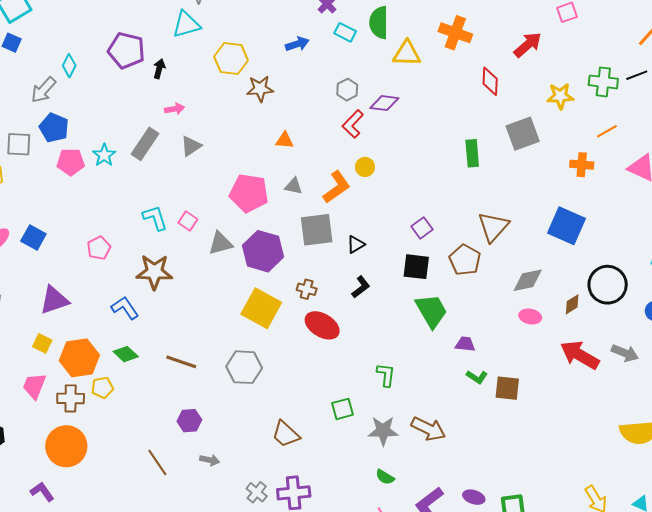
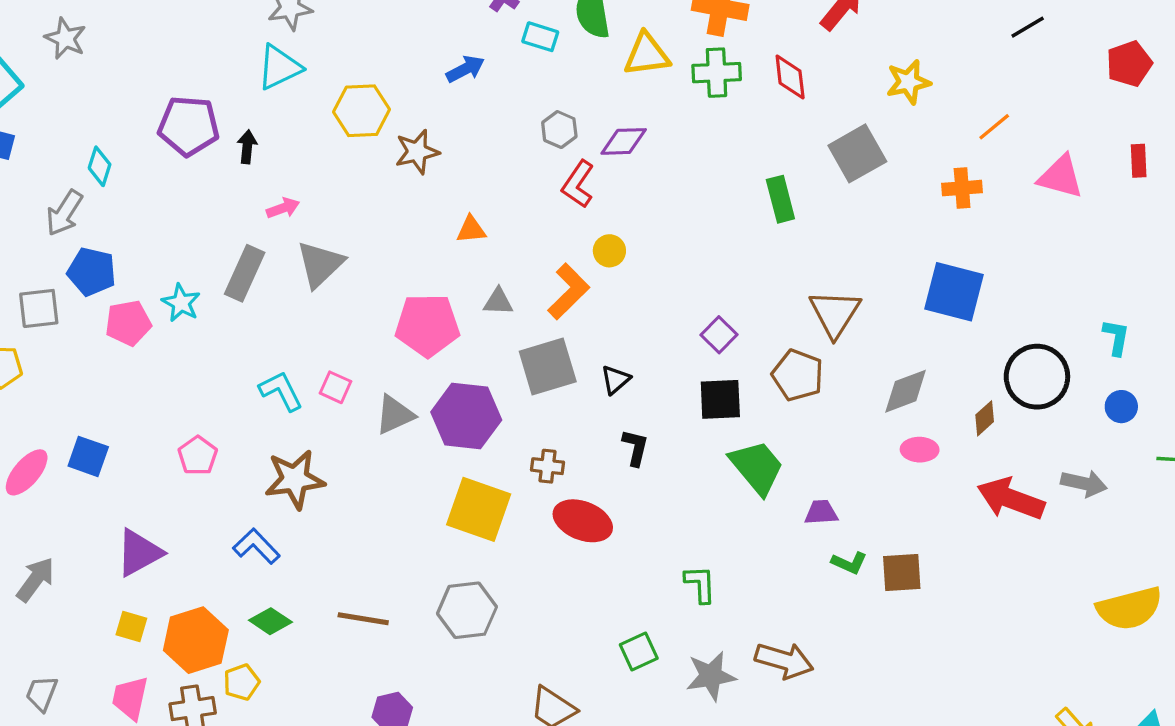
green cross: (603, 82) -> (717, 73), moved
gray triangle: (191, 146) -> (320, 264), size x1.4
black L-shape: (361, 287) -> (635, 448), turned -30

